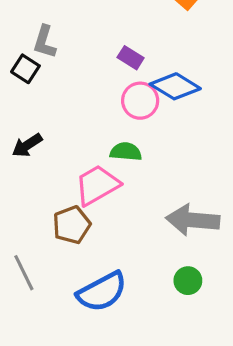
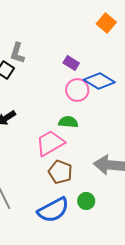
brown pentagon: (72, 225) -> (60, 172), moved, turned -30
green circle: (188, 281) -> (86, 201), moved

